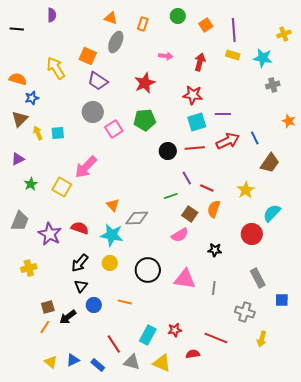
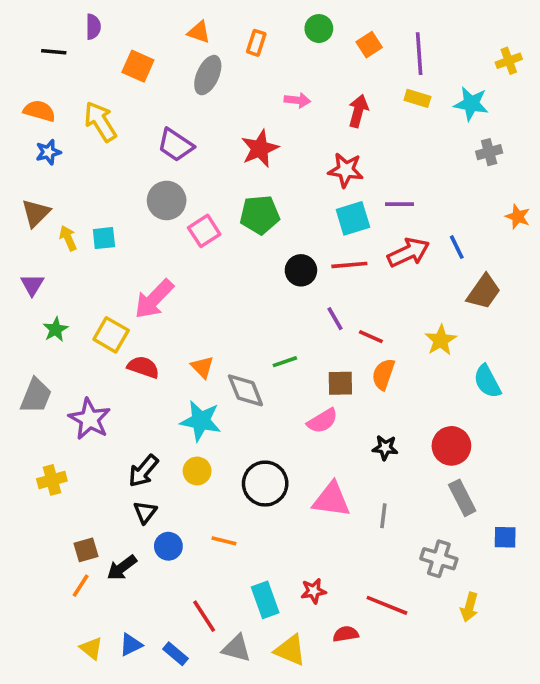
black line: (17, 29) -> (54, 52), moved
orange square: (88, 56) -> (138, 66), moved
orange semicircle: (18, 79) -> (39, 111), moved
blue star: (32, 98) -> (48, 152), moved
purple triangle: (18, 159) -> (32, 285), turned -32
green line: (171, 196) -> (285, 362), moved
cyan semicircle: (272, 213) -> (487, 381), turned -72
brown square: (190, 214) -> (340, 383), turned -35
gray diamond: (137, 218) -> (245, 390), turned 70
red semicircle: (80, 228) -> (143, 367), moved
red circle: (252, 234) -> (451, 446), moved
cyan rectangle: (148, 335) -> (265, 600), turned -48

